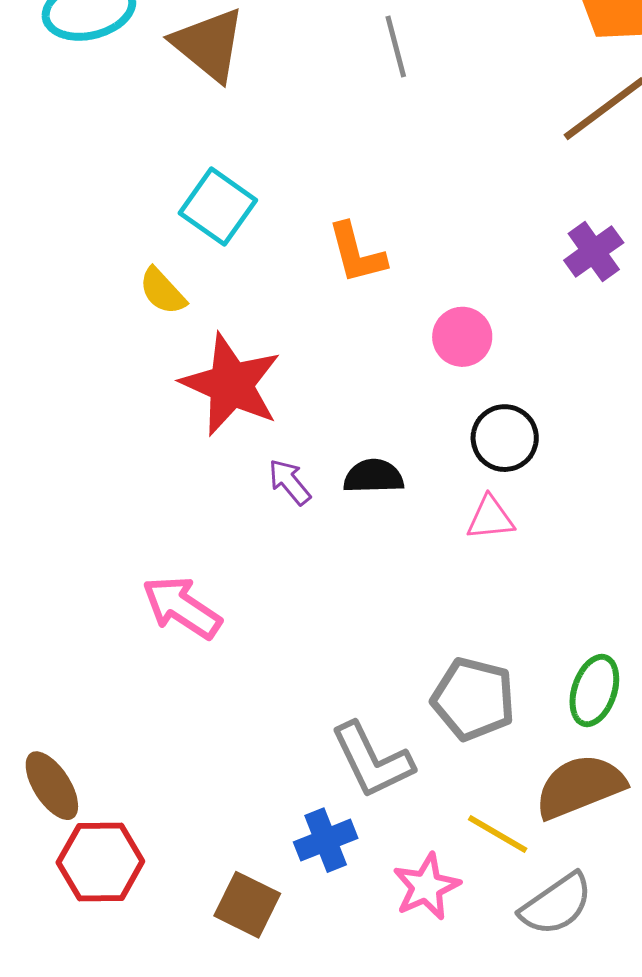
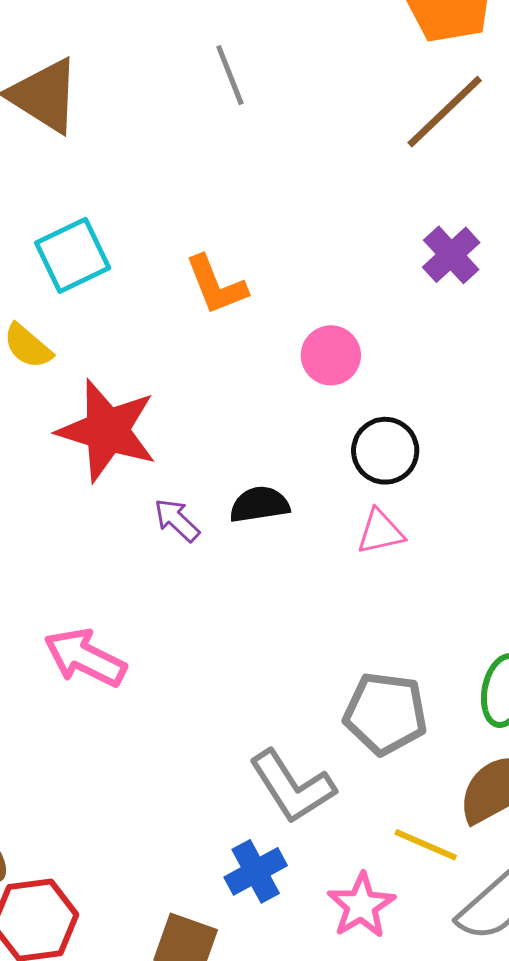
cyan square: (218, 207) -> (73, 255), turned 36

